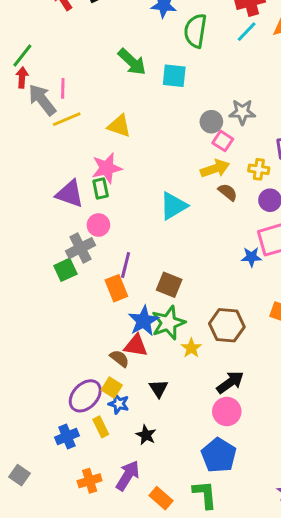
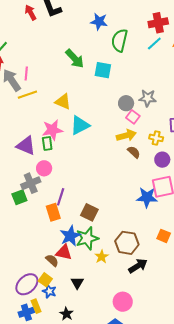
cyan triangle: (173, 206) -> (80, 125), moved
blue star: (251, 257) -> (147, 197), size x1.5
black arrow: (230, 382) -> (138, 266), moved
blue cross: (67, 436) -> (26, 312), moved

